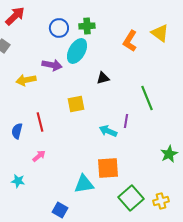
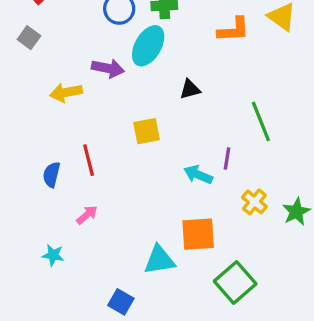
orange L-shape: (130, 41) -> (234, 30), turned -125
yellow cross: (161, 201) -> (254, 202), moved, turned -35

